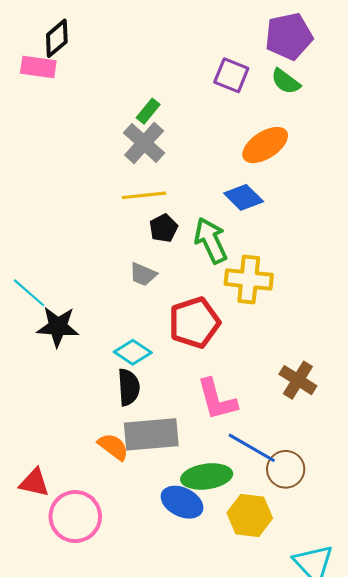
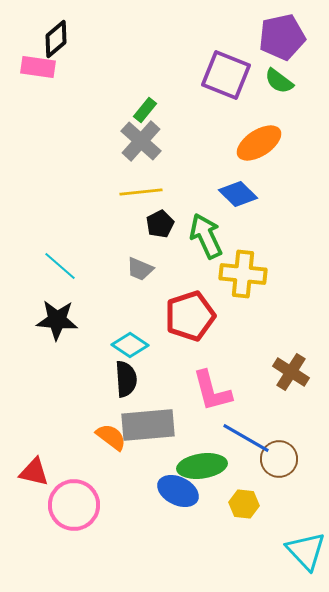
purple square: (231, 75) -> (226, 75), size x1.4
cyan line: (29, 293) -> (60, 266), moved
yellow hexagon: (250, 515) -> (244, 504), size x0.7

